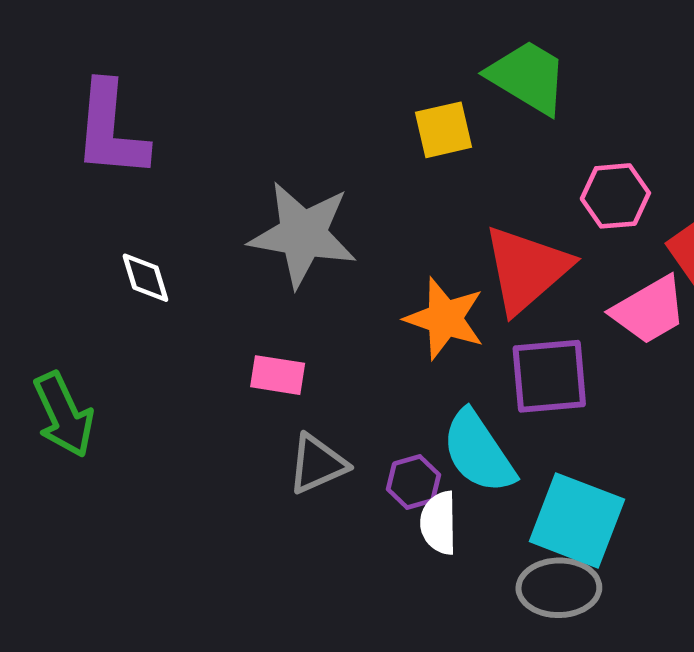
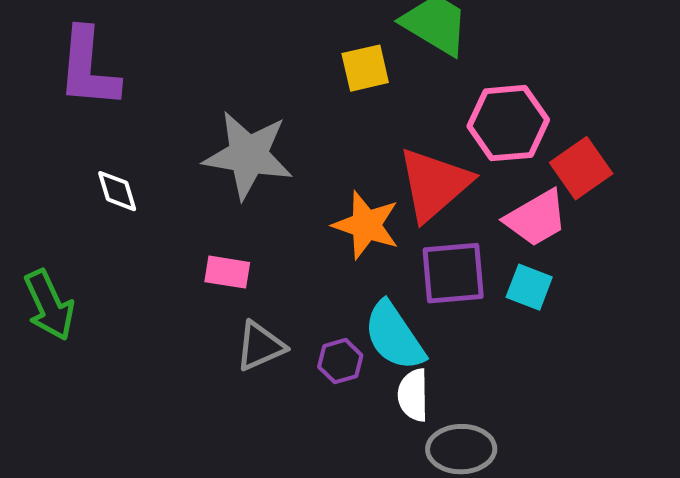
pink hexagon: (615, 196) -> (508, 123), size x1.4
cyan square: (577, 520) -> (529, 287), moved, size x0.6
white semicircle: (439, 523) -> (413, 395), moved

